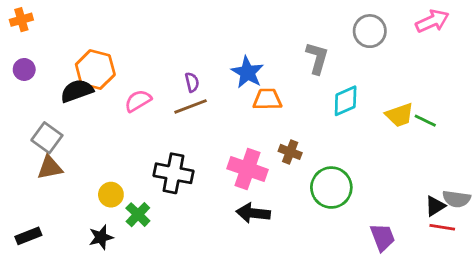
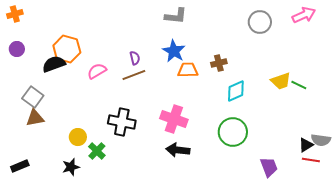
gray L-shape: (317, 58) -> (176, 16), moved, turned 80
cyan diamond: (346, 101) -> (236, 91), moved
brown cross: (290, 152) -> (219, 63), moved, turned -35

